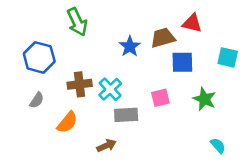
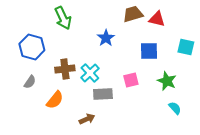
brown trapezoid: (163, 38) -> (133, 14), moved
cyan semicircle: (218, 146) -> (175, 108), moved

